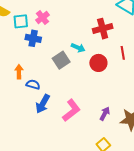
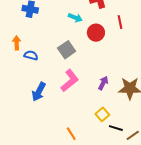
gray square: (61, 60) -> (67, 50), moved
blue arrow: (43, 104) -> (39, 92), moved

